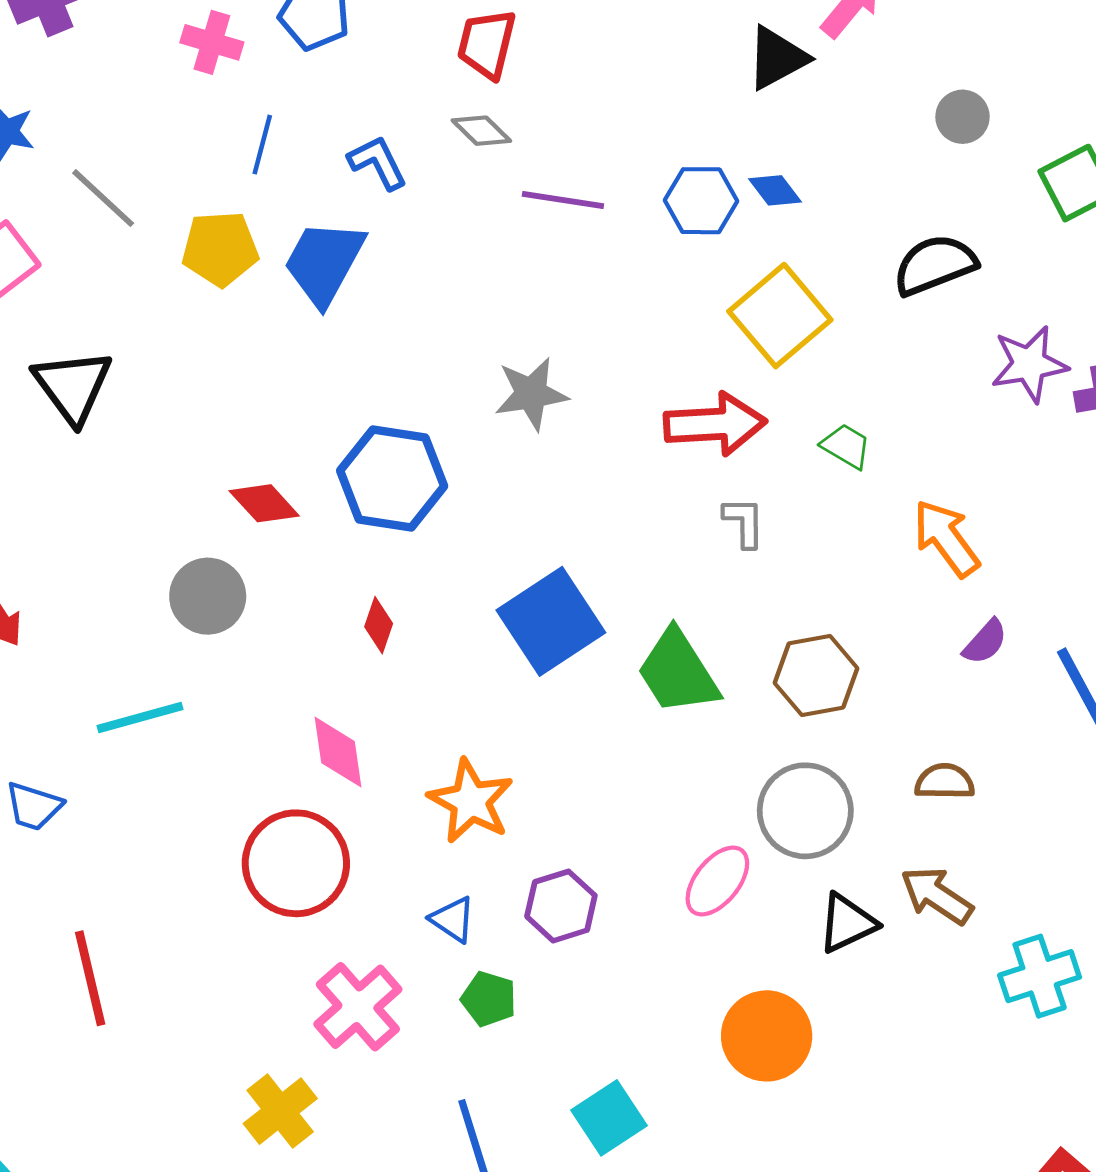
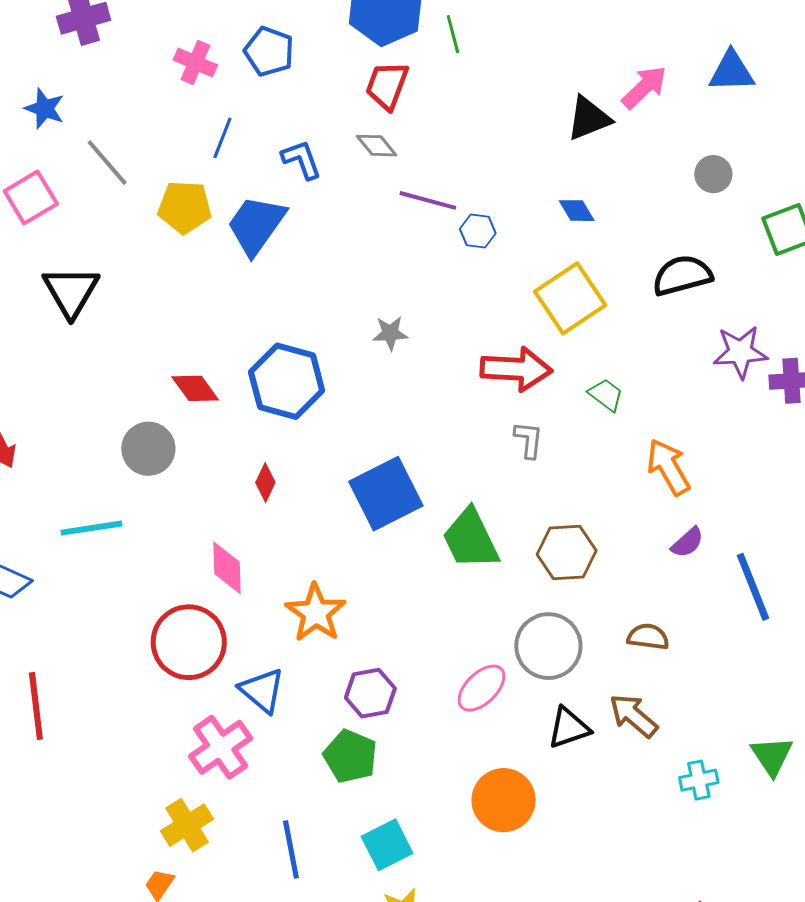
blue hexagon: (701, 201) -> (478, 231), moved, size x0.7
gray star: (531, 394) -> (390, 333), size x0.7
blue triangle: (453, 919) -> (262, 690), moved, size x1.4
cyan cross: (1040, 976) -> (699, 780), size x0.7
green pentagon: (489, 999) -> (350, 756), moved, size x1.4
yellow cross: (280, 1111) -> (187, 825), moved

